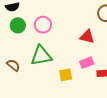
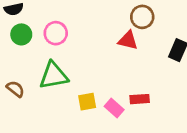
red triangle: (87, 37) -> (128, 40), moved
pink rectangle: (87, 63) -> (114, 108), moved, turned 64

